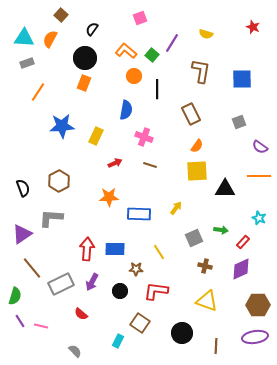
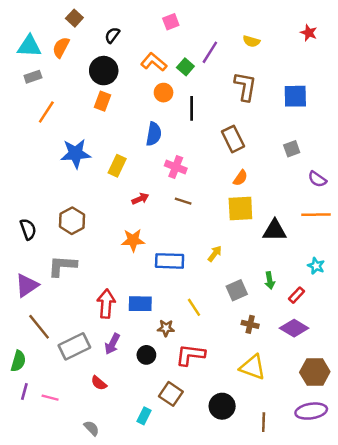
green arrow: (221, 230) -> (270, 280), turned 72
purple diamond: (241, 269) -> (294, 328), turned 55
purple line: (20, 321) -> (24, 392), turned 48

